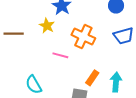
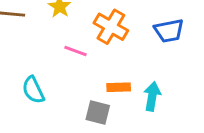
orange rectangle: (92, 78) -> (119, 87), turned 49

